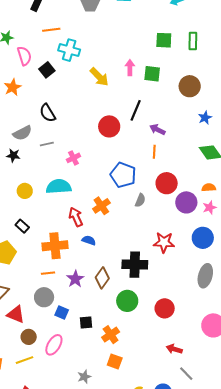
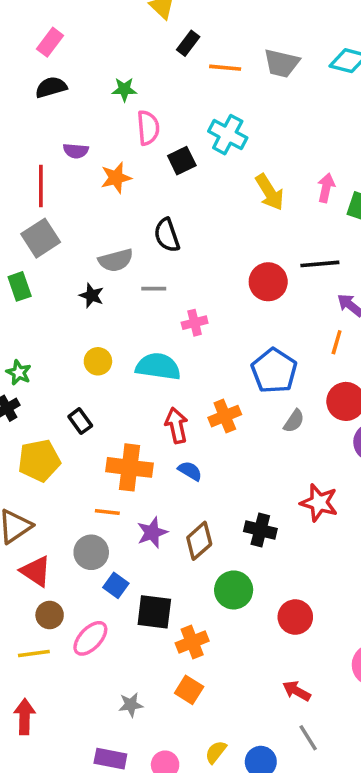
orange line: (51, 30) -> (225, 68), moved
black line: (136, 110) -> (320, 264), turned 50
black cross: (135, 265) -> (260, 530), size x0.7
black square: (86, 323) -> (154, 612), size x1.5

